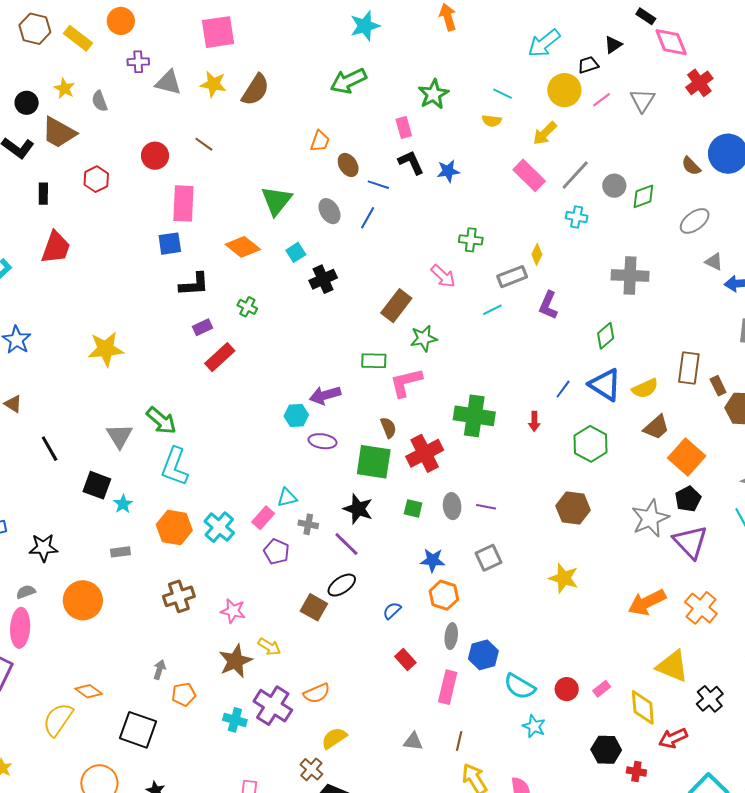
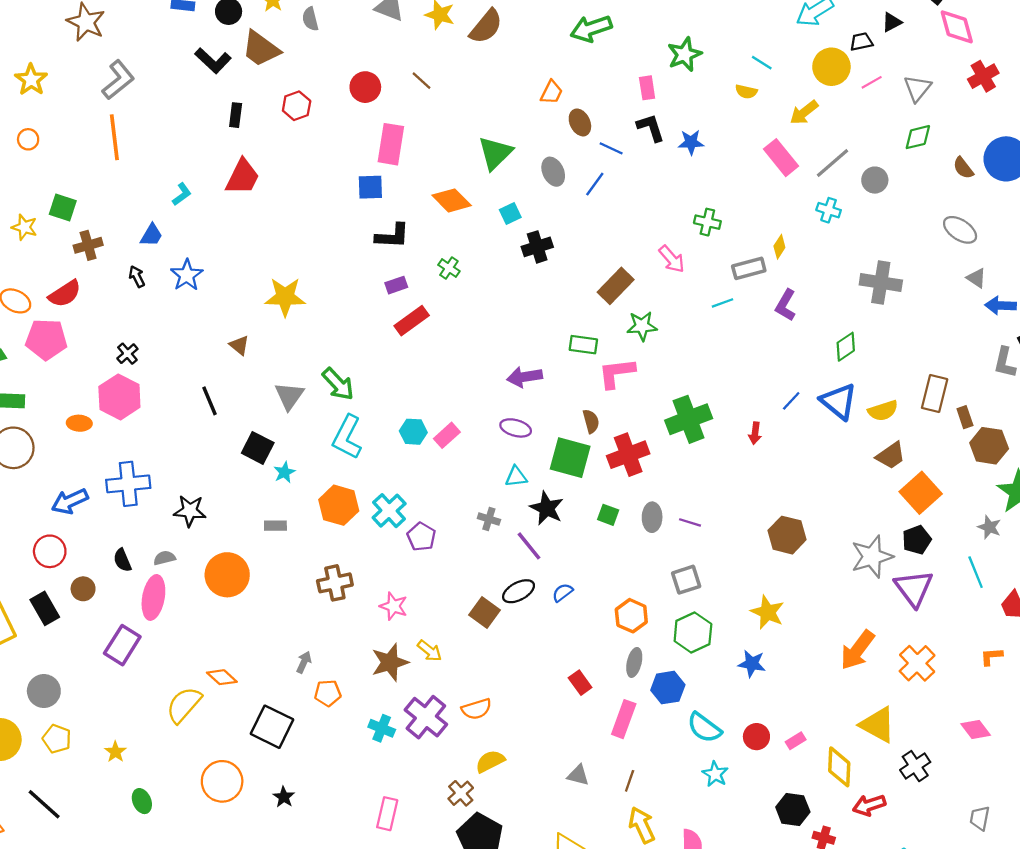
green diamond: (643, 196) -> (918, 137), moved
gray ellipse: (695, 221) -> (960, 230), turned 64
brown triangle: (13, 404) -> (239, 345), moved
cyan hexagon: (296, 415) -> (413, 432), moved
green cross: (474, 416) -> (689, 419), turned -36
green hexagon: (591, 444) -> (693, 632), moved
cyan triangle: (287, 498) -> (516, 477), moved
pink rectangle: (263, 518) -> (447, 435), moved
purple pentagon: (276, 552) -> (421, 537), moved
blue star: (433, 560) -> (752, 664), moved
orange arrow: (647, 602) -> (857, 650), turned -33
blue semicircle: (392, 611) -> (563, 593), moved

